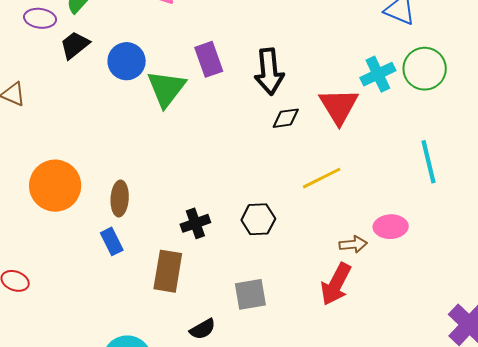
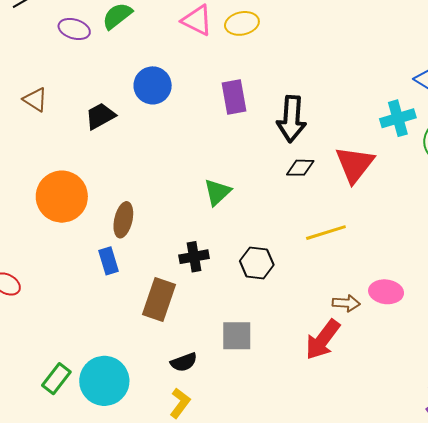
black trapezoid: (75, 45) -> (100, 116), moved
cyan cross: (378, 74) -> (398, 118), moved
green triangle: (166, 89) -> (217, 192), moved, size x0.7

